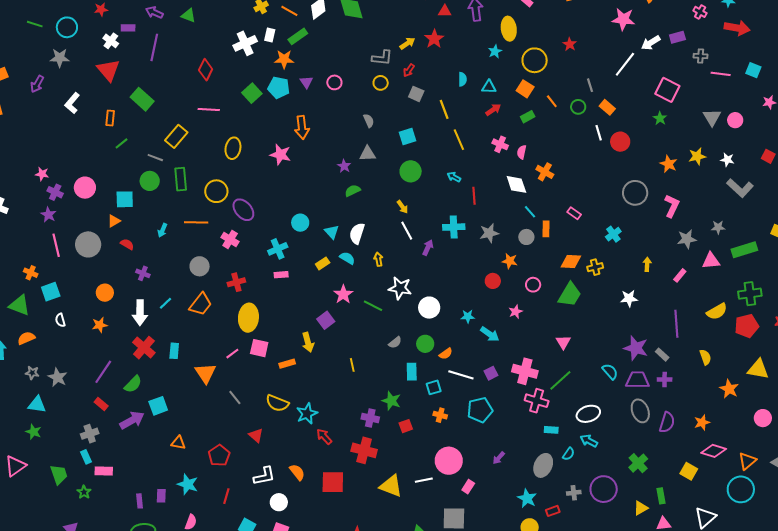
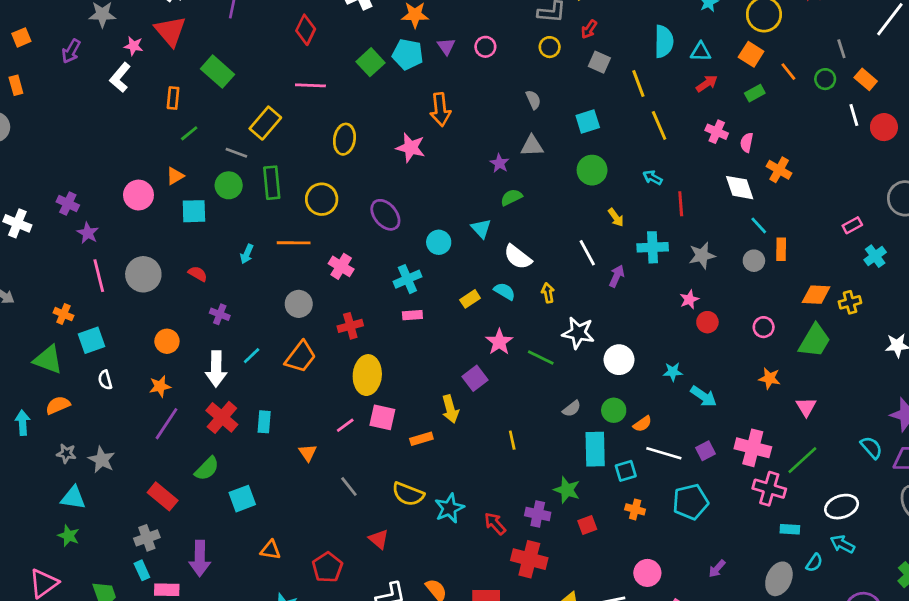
cyan semicircle: (462, 79) -> (664, 41), size x1.6
pink star: (42, 174) -> (134, 46), moved
purple cross: (55, 192) -> (68, 204), moved
yellow arrow: (403, 207) -> (616, 217), moved
purple ellipse: (243, 210) -> (385, 215), moved
pink rectangle: (574, 213) -> (852, 225), moved, turned -64
orange triangle: (114, 221) -> (175, 176), moved
cyan triangle: (332, 232) -> (481, 229), moved
white semicircle: (357, 233) -> (518, 257), turned -70
orange star: (510, 261) -> (769, 378), moved
pink star: (516, 312) -> (689, 300), moved
purple line: (103, 372) -> (166, 424), moved
cyan rectangle: (412, 372) -> (595, 449), size x1.4
orange triangle: (205, 373) -> (308, 453), size x0.6
red rectangle: (101, 404) -> (163, 496), size x1.5
purple arrow: (132, 420) -> (200, 558), moved, turned 120
red arrow: (324, 437) -> (495, 524), moved
pink circle: (449, 461) -> (647, 573), size x0.7

